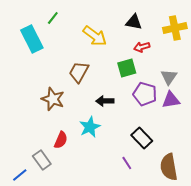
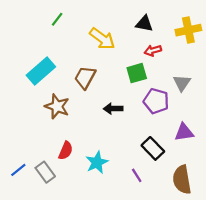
cyan rectangle: (32, 39) -> (41, 71), moved, turned 76
purple triangle: (171, 100) -> (184, 132), moved
cyan star: (90, 127) -> (97, 162), moved
blue line: (20, 175) -> (18, 170), moved

